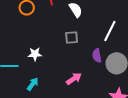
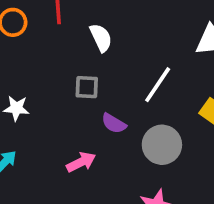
purple semicircle: (97, 56) -> (114, 123), moved, turned -56

